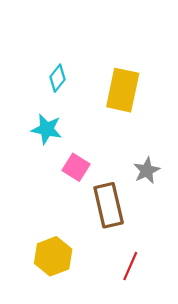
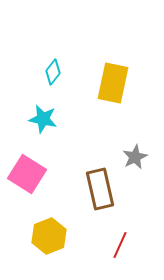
pink square: (76, 167) -> (27, 174), moved, size x1.5

